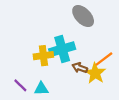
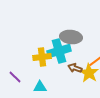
gray ellipse: (83, 16) -> (71, 37), moved, turned -40
purple line: (20, 85) -> (15, 77), moved

